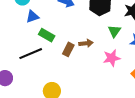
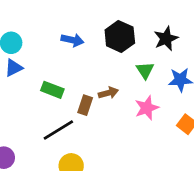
blue triangle: (32, 17) -> (14, 68), moved
black line: (31, 54) -> (58, 130), moved

